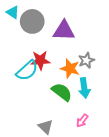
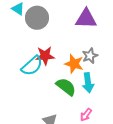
purple triangle: (64, 31) -> (86, 19), moved

